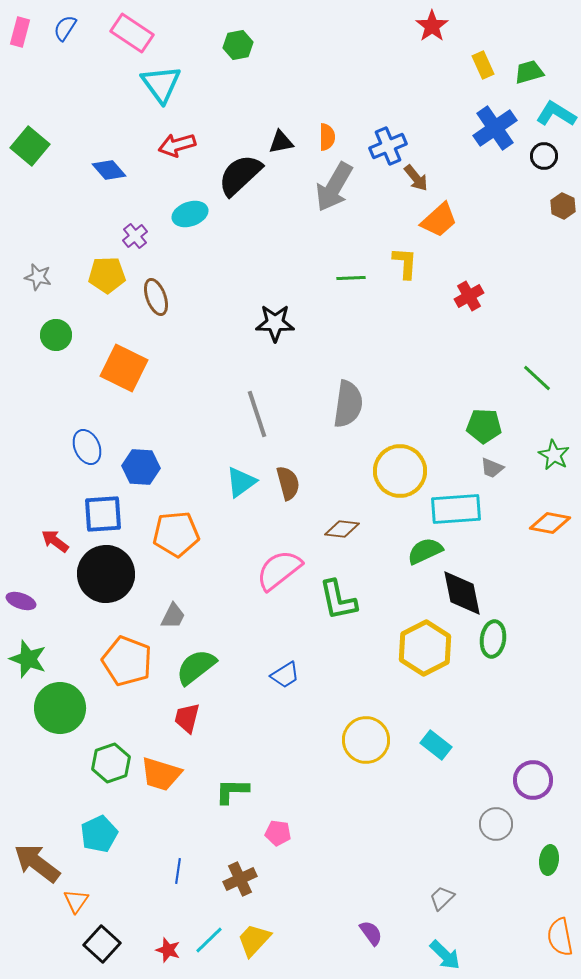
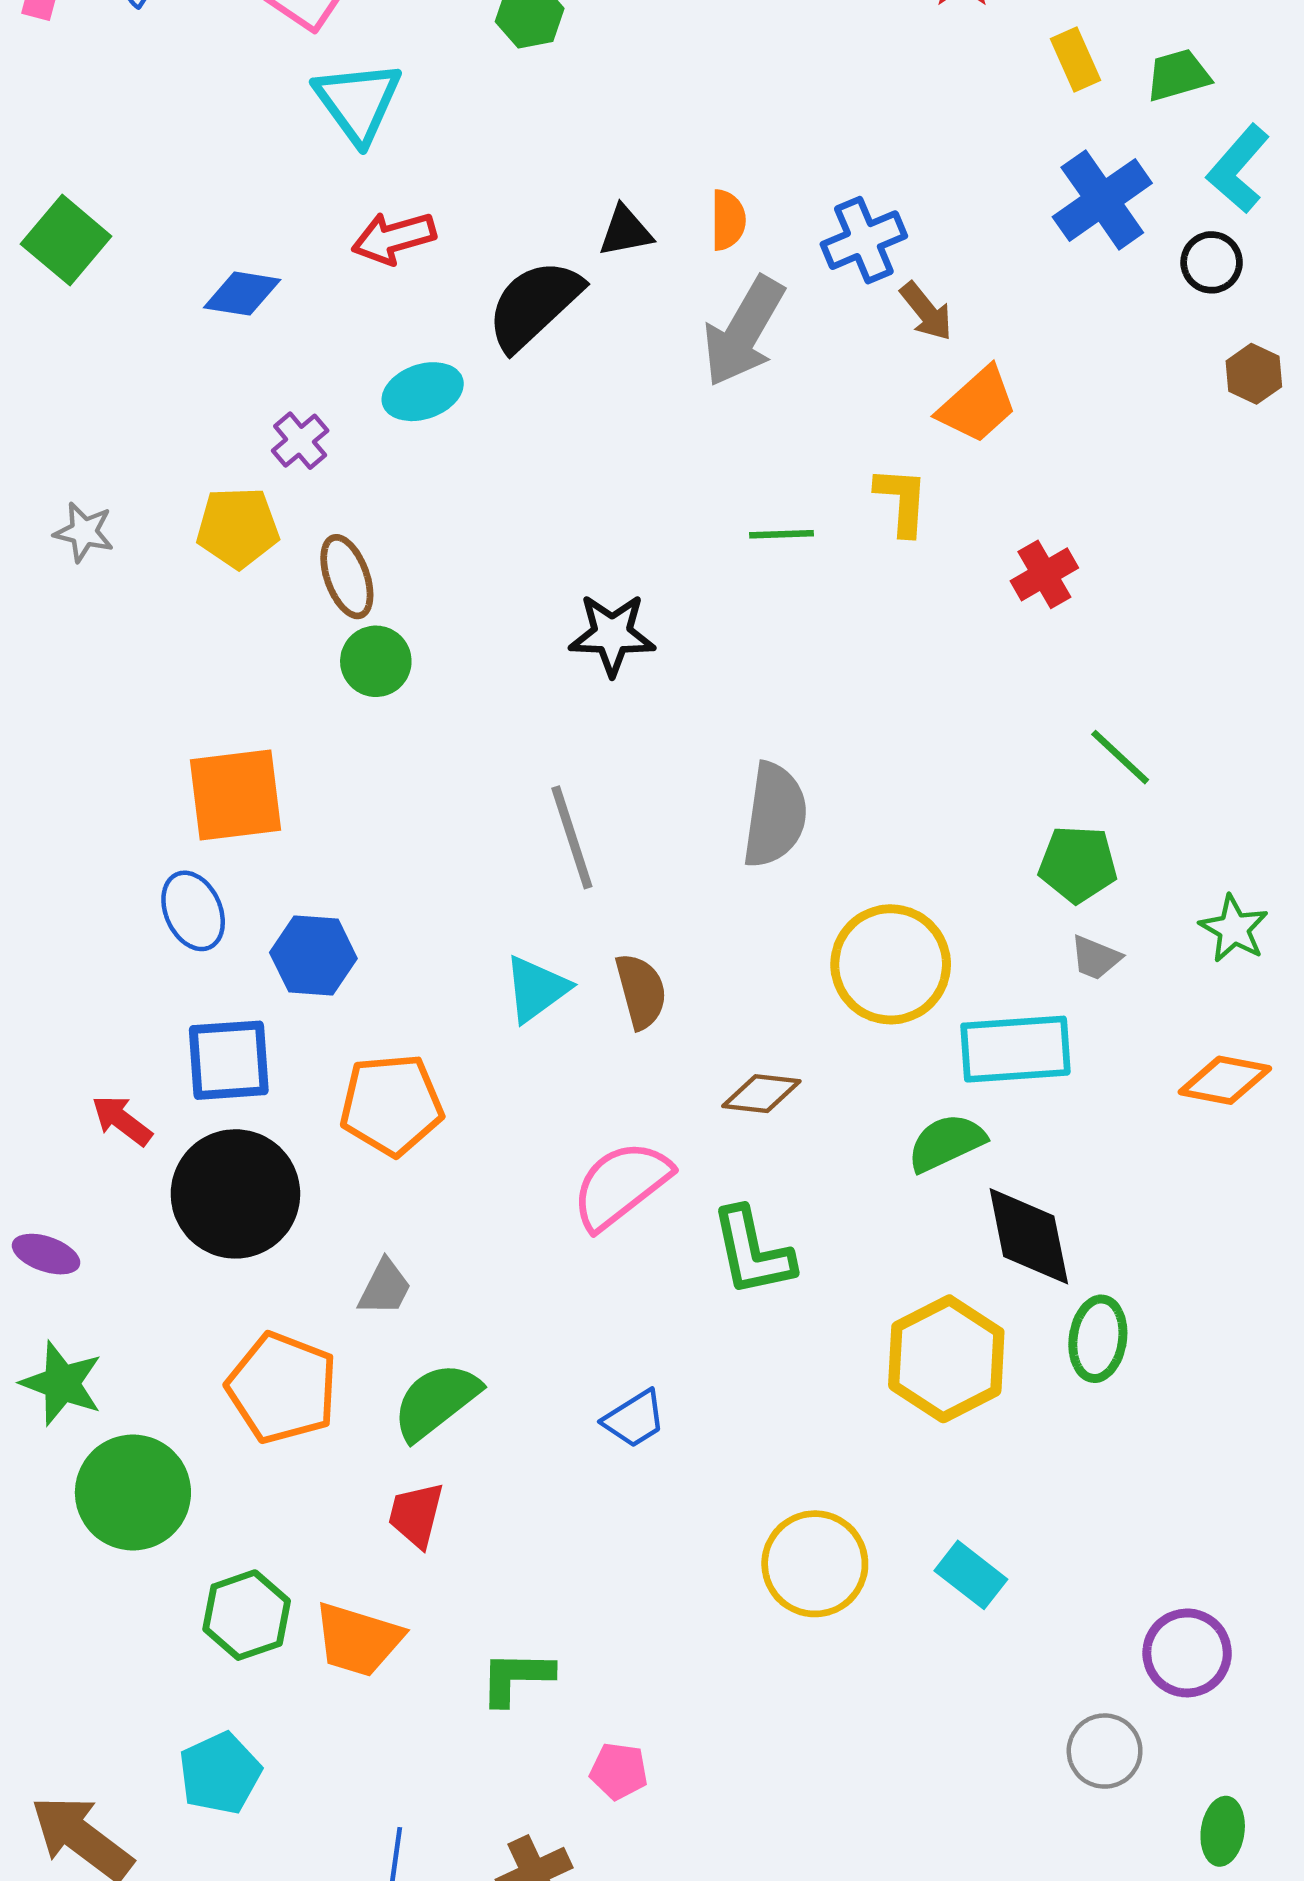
cyan L-shape: (556, 114) -> (1238, 169), turned -81
blue diamond: (109, 170) -> (242, 294), turned -40
green circle: (56, 335) -> (376, 661), moved
orange square: (124, 368) -> (235, 795), moved, turned -33
green line: (537, 378) -> (1120, 757), moved

